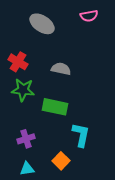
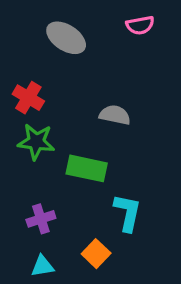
gray semicircle: (61, 69) -> (115, 115), moved

